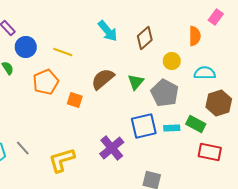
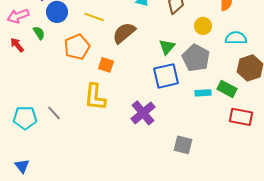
brown semicircle: (103, 79) -> (124, 33), moved
blue square: (144, 126) -> (166, 76), moved
yellow L-shape: (62, 160) -> (95, 97), moved, turned -68

